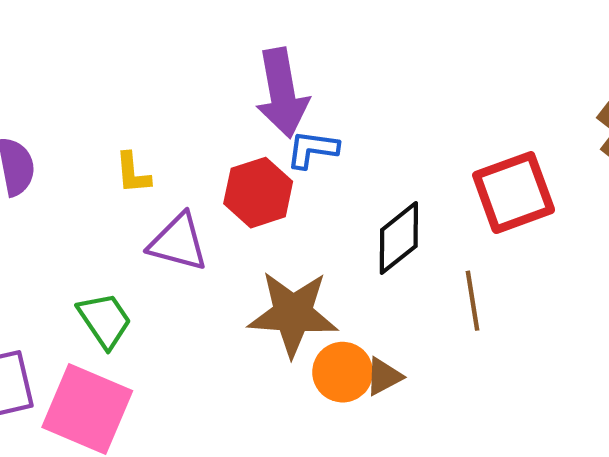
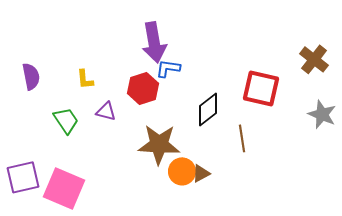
red square: (514, 193) -> (261, 88), turned 33
purple triangle: (178, 242) -> (106, 111), size x0.7
green trapezoid: (105, 320) -> (66, 120), moved

